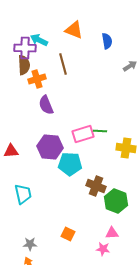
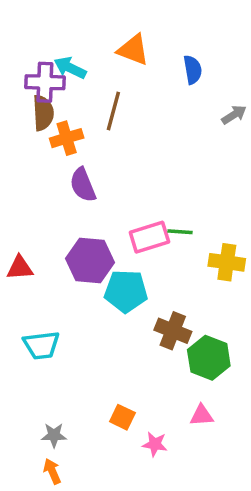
brown line: (63, 64) -> (113, 111), turned 30
cyan trapezoid: (23, 194) -> (41, 345), turned 95
pink star: (103, 249) -> (155, 444), moved

